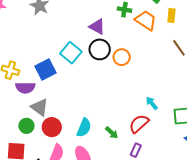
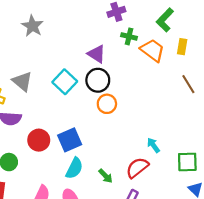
orange circle: (122, 57) -> (107, 104), moved
blue square: (45, 69) -> (70, 140), moved
gray triangle: (40, 107) -> (22, 81), moved
red circle: (52, 127) -> (39, 140), moved

